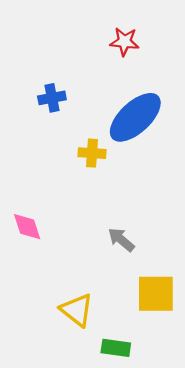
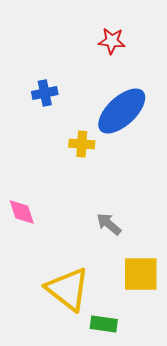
yellow triangle: (77, 310) -> (68, 289), size x1.4

